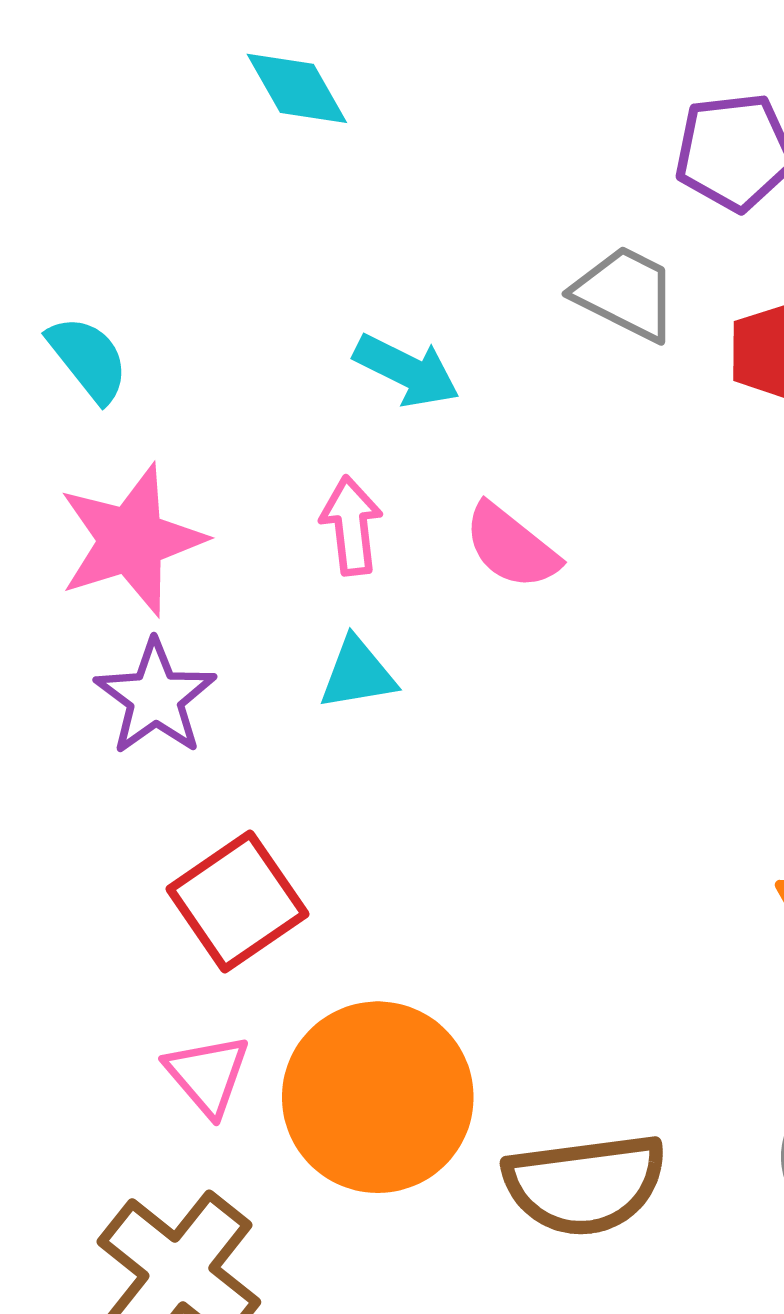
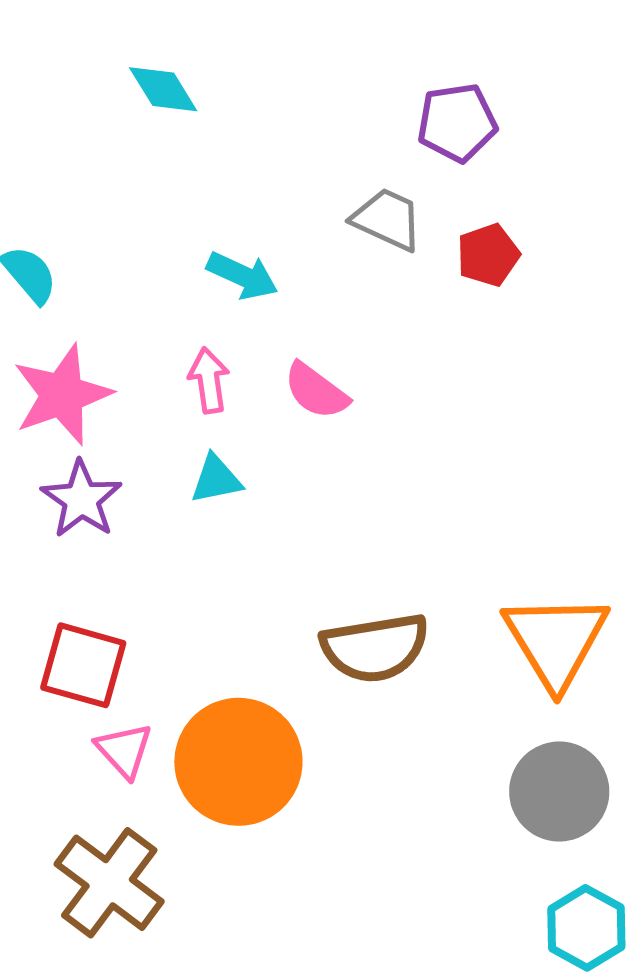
red square: (237, 902) -> (83, 665), moved, turned -38
brown semicircle: (585, 1184) -> (375, 648), moved

